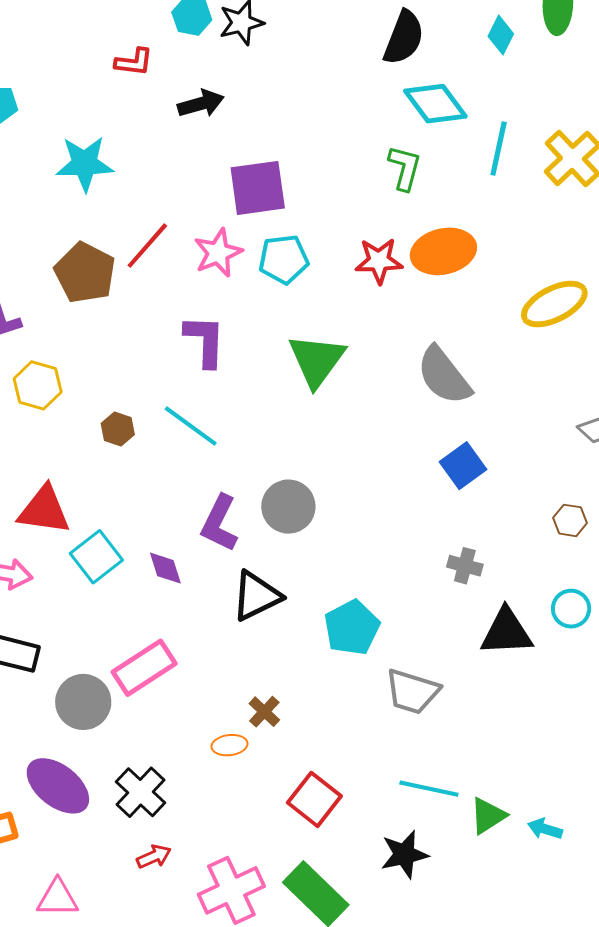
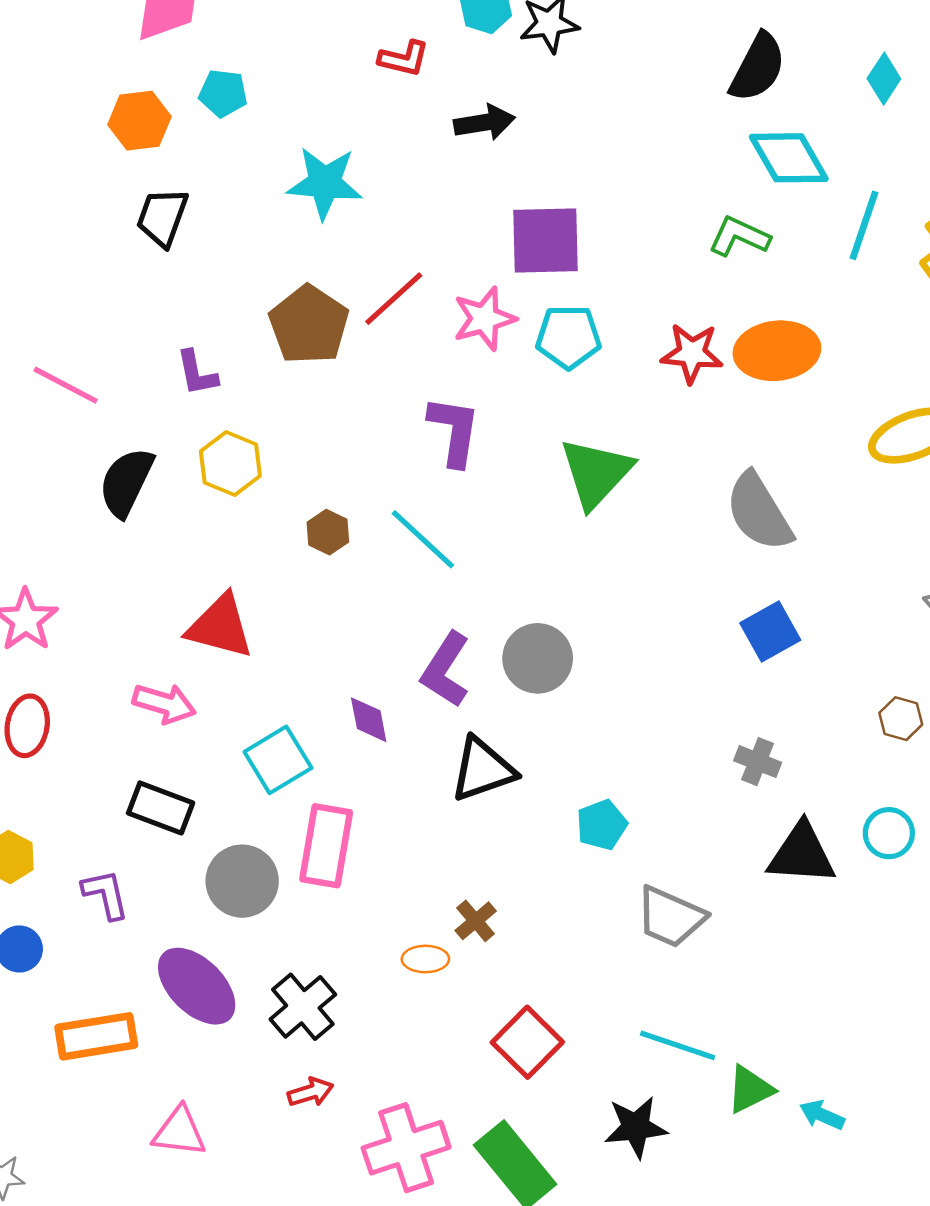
green L-shape: (405, 168) -> (739, 237), turned -87
cyan square: (96, 557) -> (278, 760), moved
cyan pentagon: (352, 628) -> (602, 825), size x0.7
pink rectangle: (144, 668) -> (326, 846), turned -54

